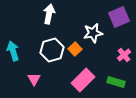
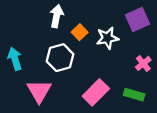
orange square: (75, 49) -> (80, 32), moved
pink triangle: (34, 79) -> (39, 91), size x1.6

